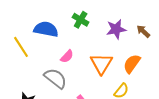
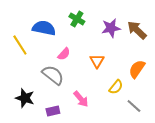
brown arrow: (143, 31) -> (137, 30), size x1.5
orange triangle: (101, 64) -> (97, 61), size x0.7
orange semicircle: (132, 64) -> (137, 69), moved

